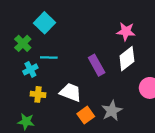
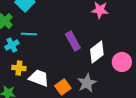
white diamond: (127, 59) -> (97, 52), moved
white trapezoid: (71, 92) -> (39, 78), moved

